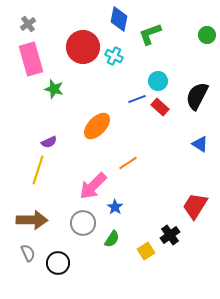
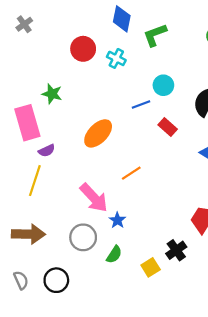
red circle: (83, 47) -> (83, 49), size x0.7
pink rectangle: (31, 59) -> (27, 123), moved
red rectangle: (160, 107) -> (168, 127), moved
pink arrow: (93, 186) -> (94, 198), turned -88
gray semicircle: (28, 253) -> (21, 280), moved

